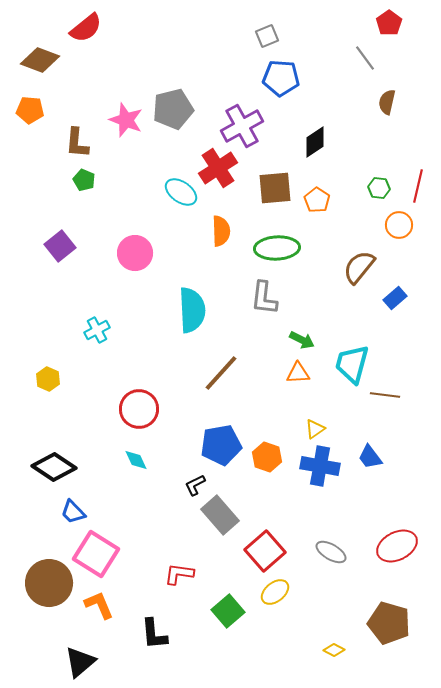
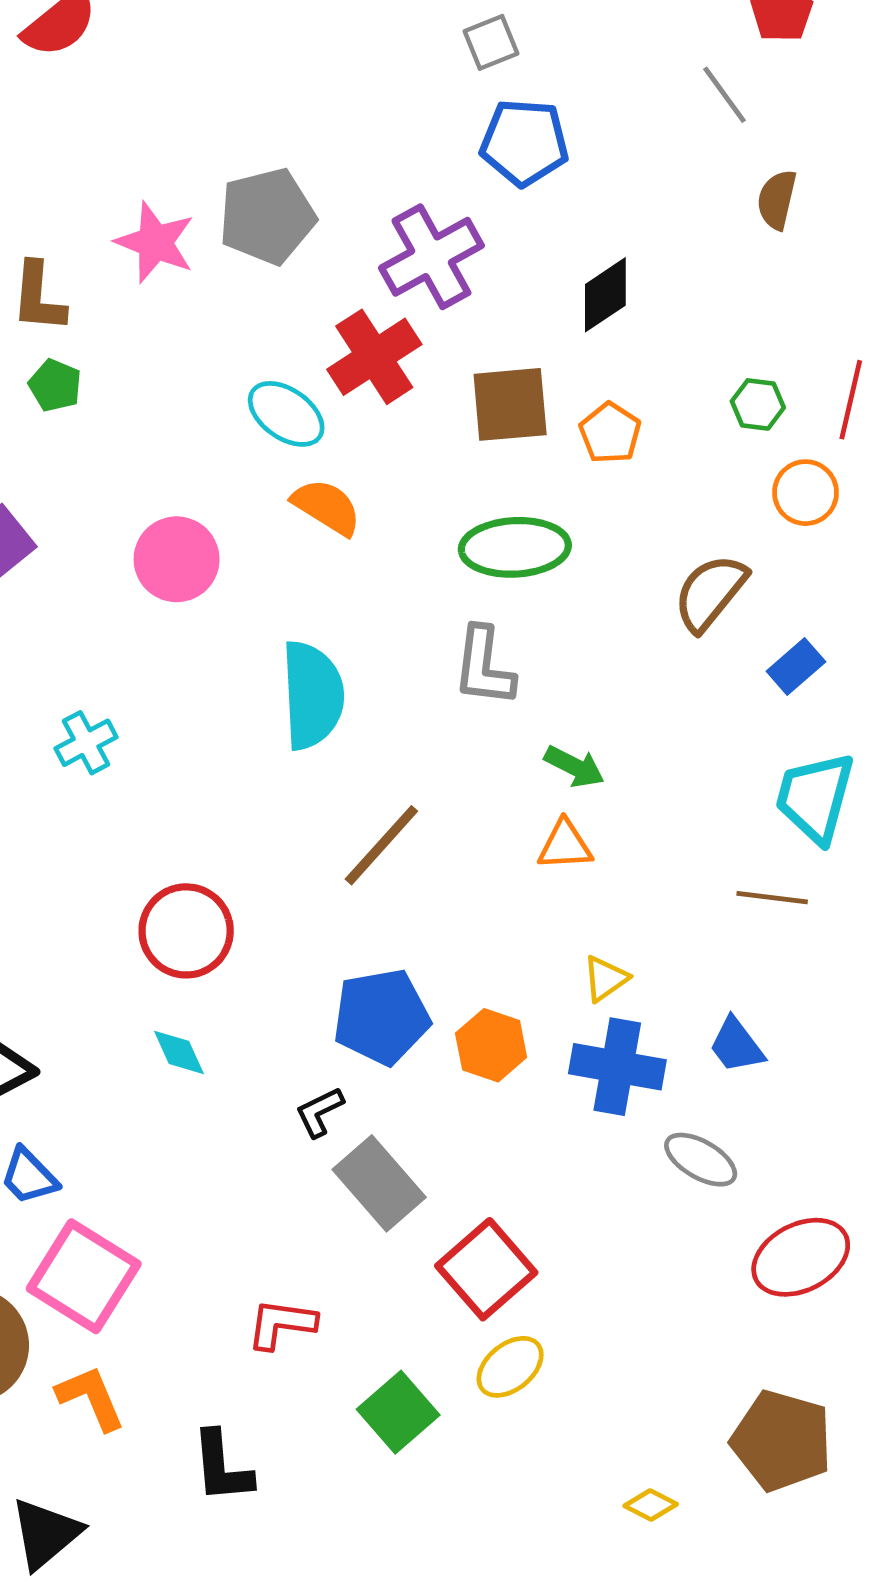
orange semicircle: (221, 231) -> (327, 507), moved, turned -56
cyan trapezoid: (352, 364) -> (815, 798), moved
gray ellipse: (331, 552) -> (701, 1160), moved

